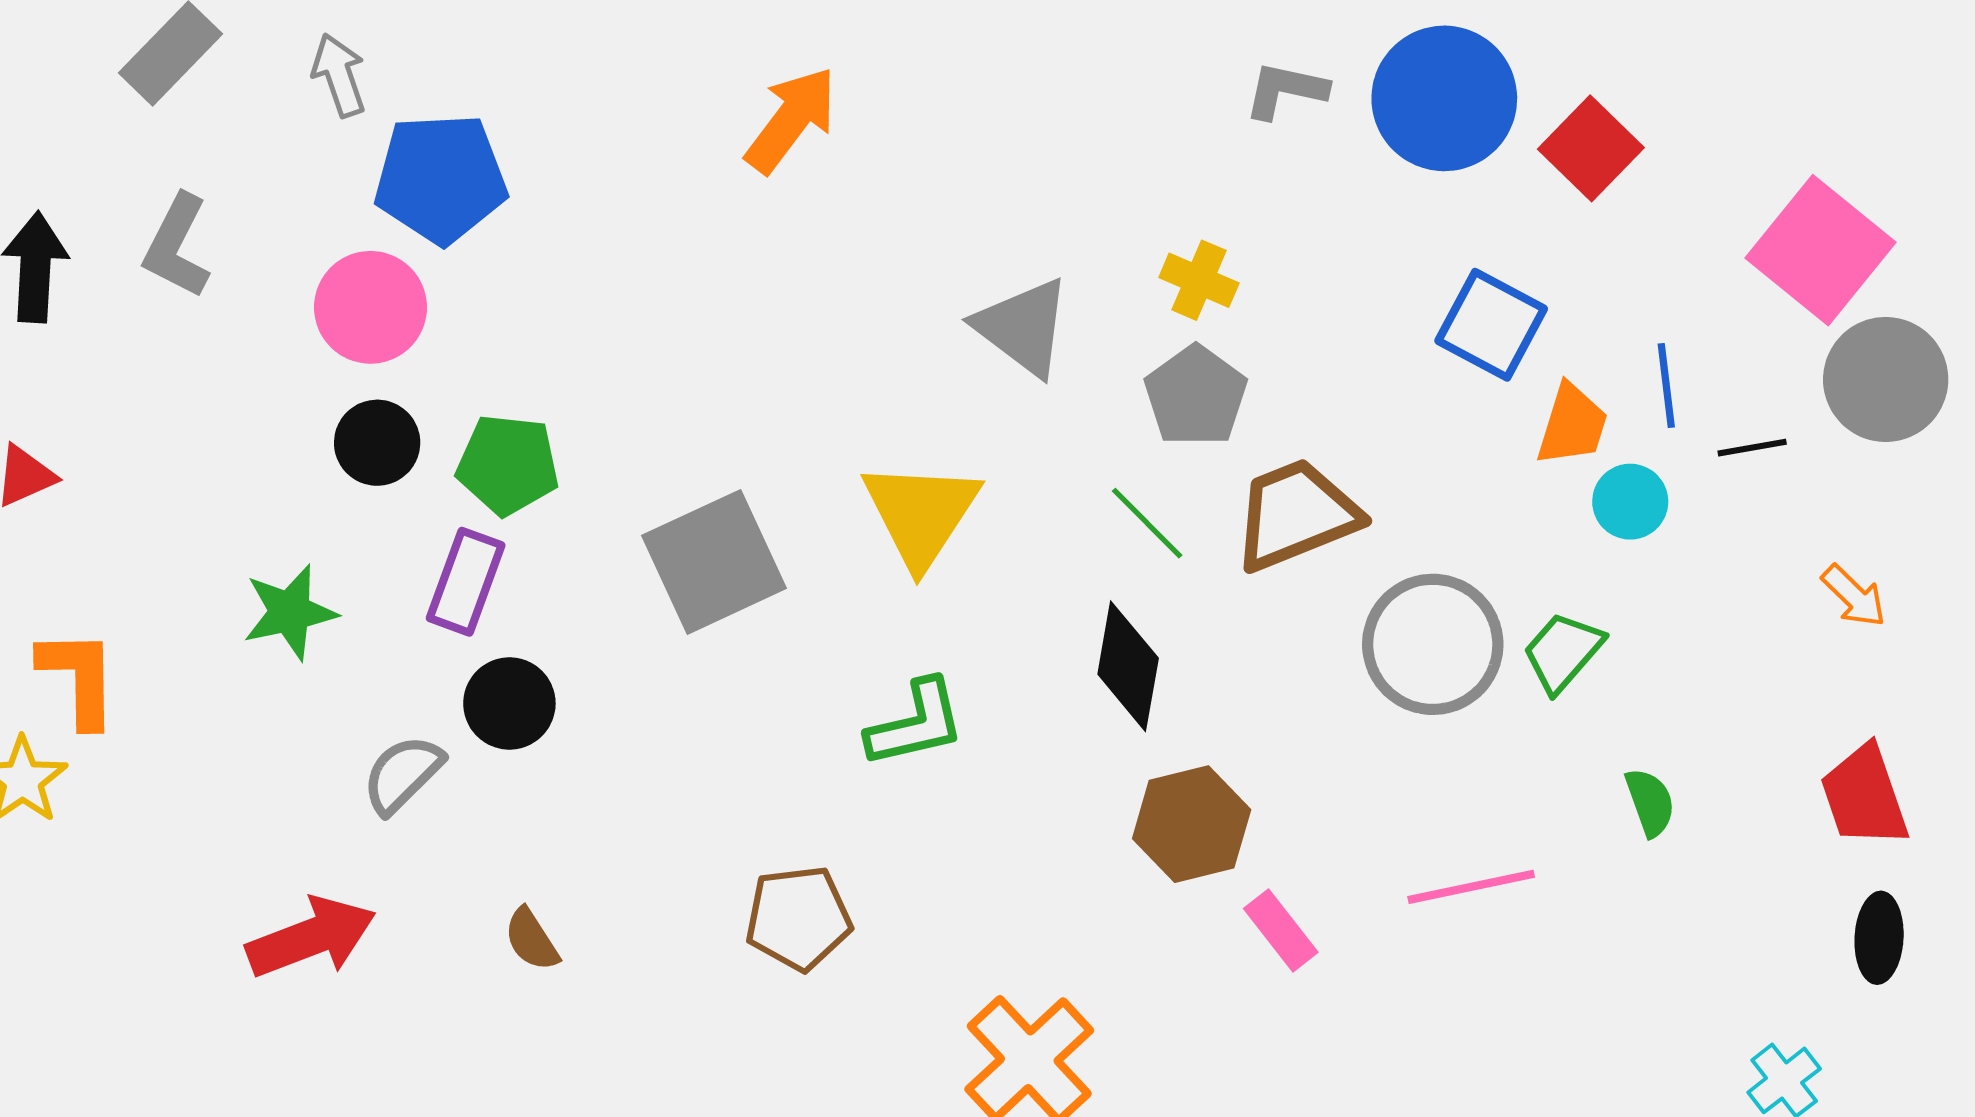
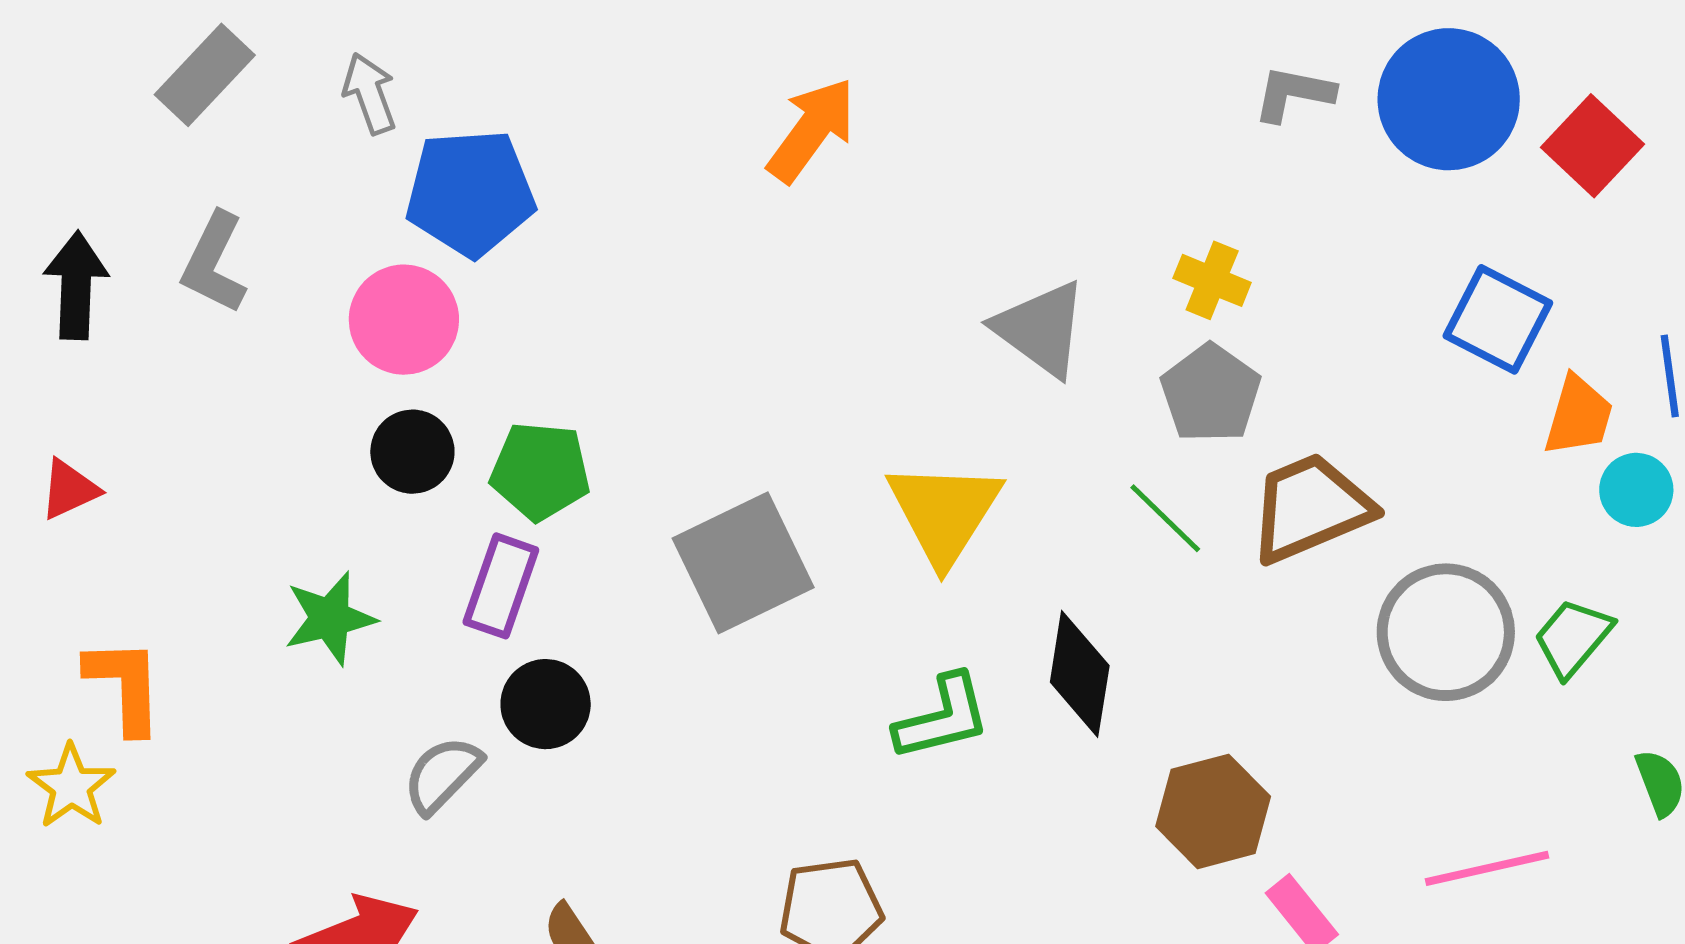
black diamond: (1128, 666) -> (1080, 674), moved

